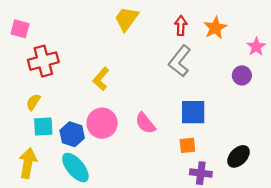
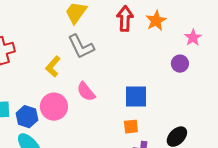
red arrow: (181, 26) -> (125, 19), size x1.4
gray L-shape: (180, 61) -> (81, 47), moved, turned -64
pink semicircle: (145, 123) -> (86, 92), moved

